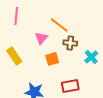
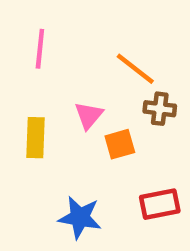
pink triangle: (41, 38) -> (89, 115), moved
yellow rectangle: (14, 56) -> (35, 138), turned 36

